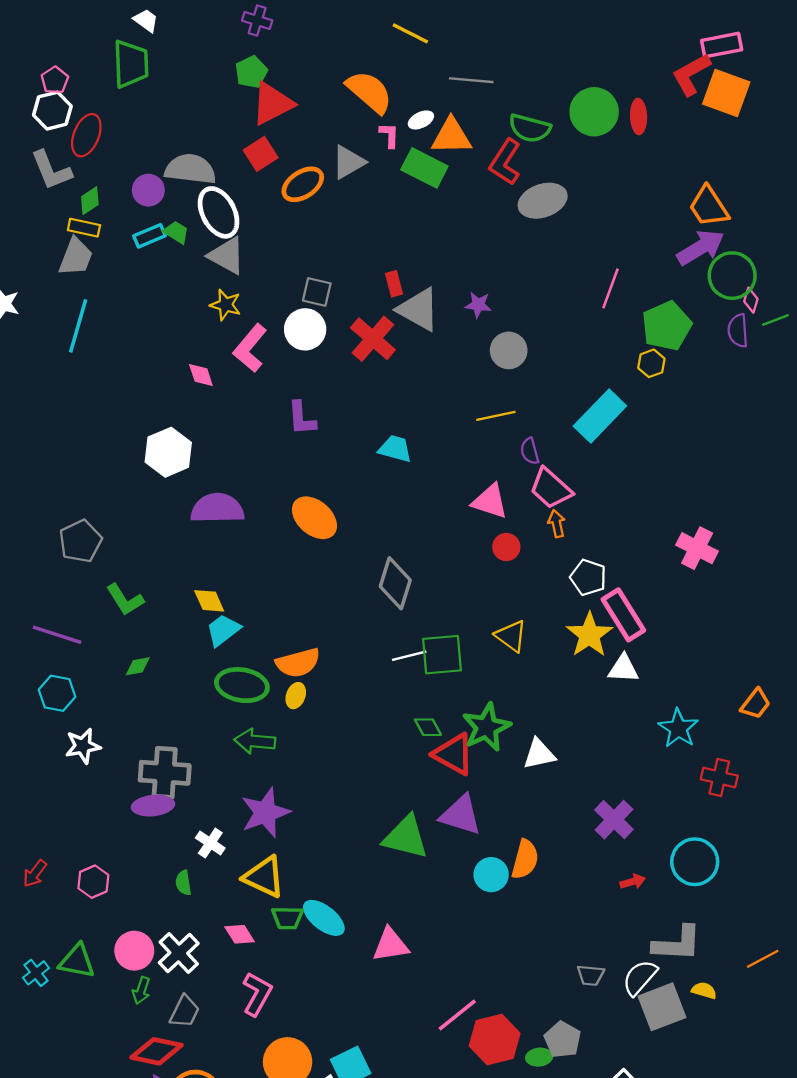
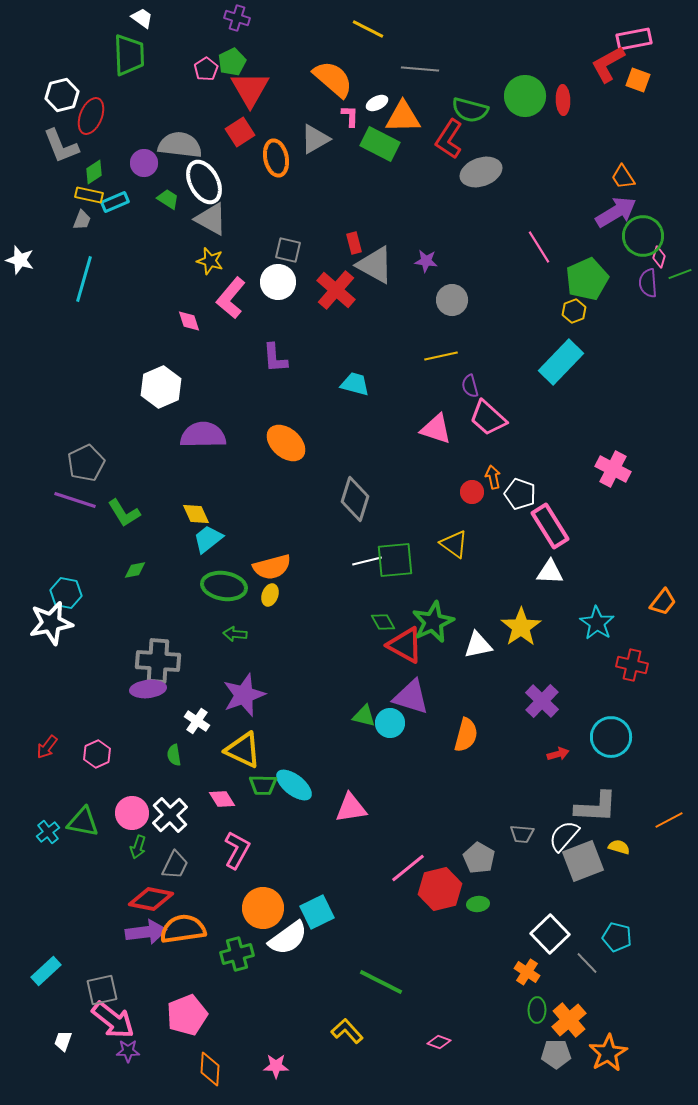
pink pentagon: (55, 80) -> (206, 69), moved
orange square: (726, 93) -> (638, 80), size x0.6
red triangle: (272, 104) -> (250, 89), turned -33
orange ellipse: (303, 184) -> (276, 158), turned -69
orange trapezoid: (709, 207) -> (623, 177), size x0.7
cyan rectangle: (149, 236) -> (115, 202), moved
gray trapezoid: (76, 257) -> (82, 220), size x0.6
pink line: (610, 288) -> (539, 247), turned -52
cyan rectangle: (600, 416) -> (561, 362), moved
orange arrow: (557, 524) -> (493, 477), moved
red circle: (506, 547) -> (472, 492), moved
purple line: (57, 635) -> (75, 500), moved
yellow star: (589, 635) -> (521, 627), moved
green arrow: (255, 741) -> (235, 634), size x0.7
white star: (83, 746) -> (51, 623), moved, size x1.4
green triangle: (406, 837) -> (364, 716), size x0.6
cyan circle: (491, 875) -> (390, 723), moved
gray pentagon: (562, 1040) -> (479, 858), moved

